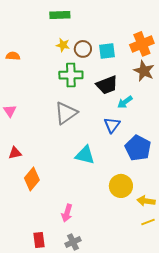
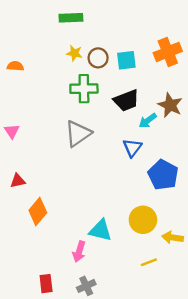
brown star: (144, 71) -> (170, 105), moved
cyan triangle: (85, 155) -> (100, 230), moved
yellow line: (148, 222) -> (149, 262), moved

